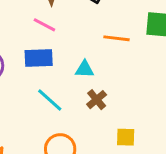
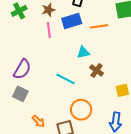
pink line: (44, 25) -> (49, 30), turned 70
blue rectangle: (39, 58) -> (72, 21), moved

